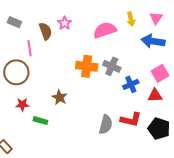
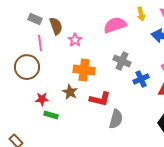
gray rectangle: (14, 22) -> (35, 19), moved
pink star: (65, 23) -> (75, 40), moved
orange cross: (87, 66) -> (84, 70), moved
red star: (22, 104) -> (42, 99), moved
red L-shape: (131, 120) -> (100, 99), moved

